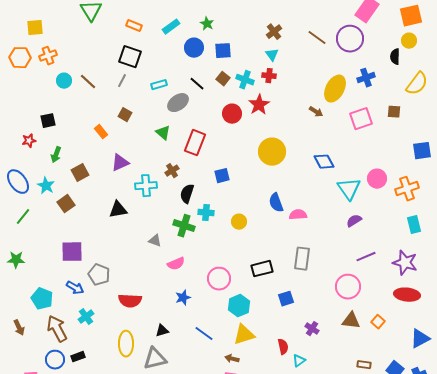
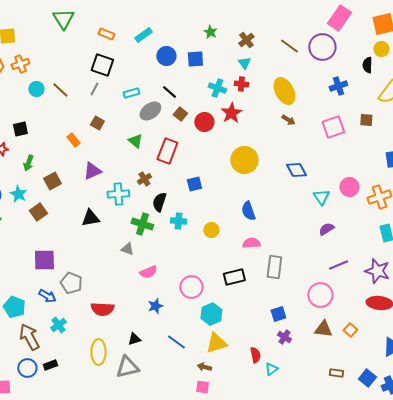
green star: (207, 24) -> (210, 32), moved
brown square: (223, 79) -> (180, 114), moved
yellow ellipse: (335, 89) -> (284, 91), moved, turned -56
cyan triangle: (349, 189) -> (321, 197), size x0.7
pink semicircle: (298, 215) -> (251, 243), moved
green cross: (184, 226) -> (142, 224), moved
blue square: (286, 299) -> (278, 314), moved

